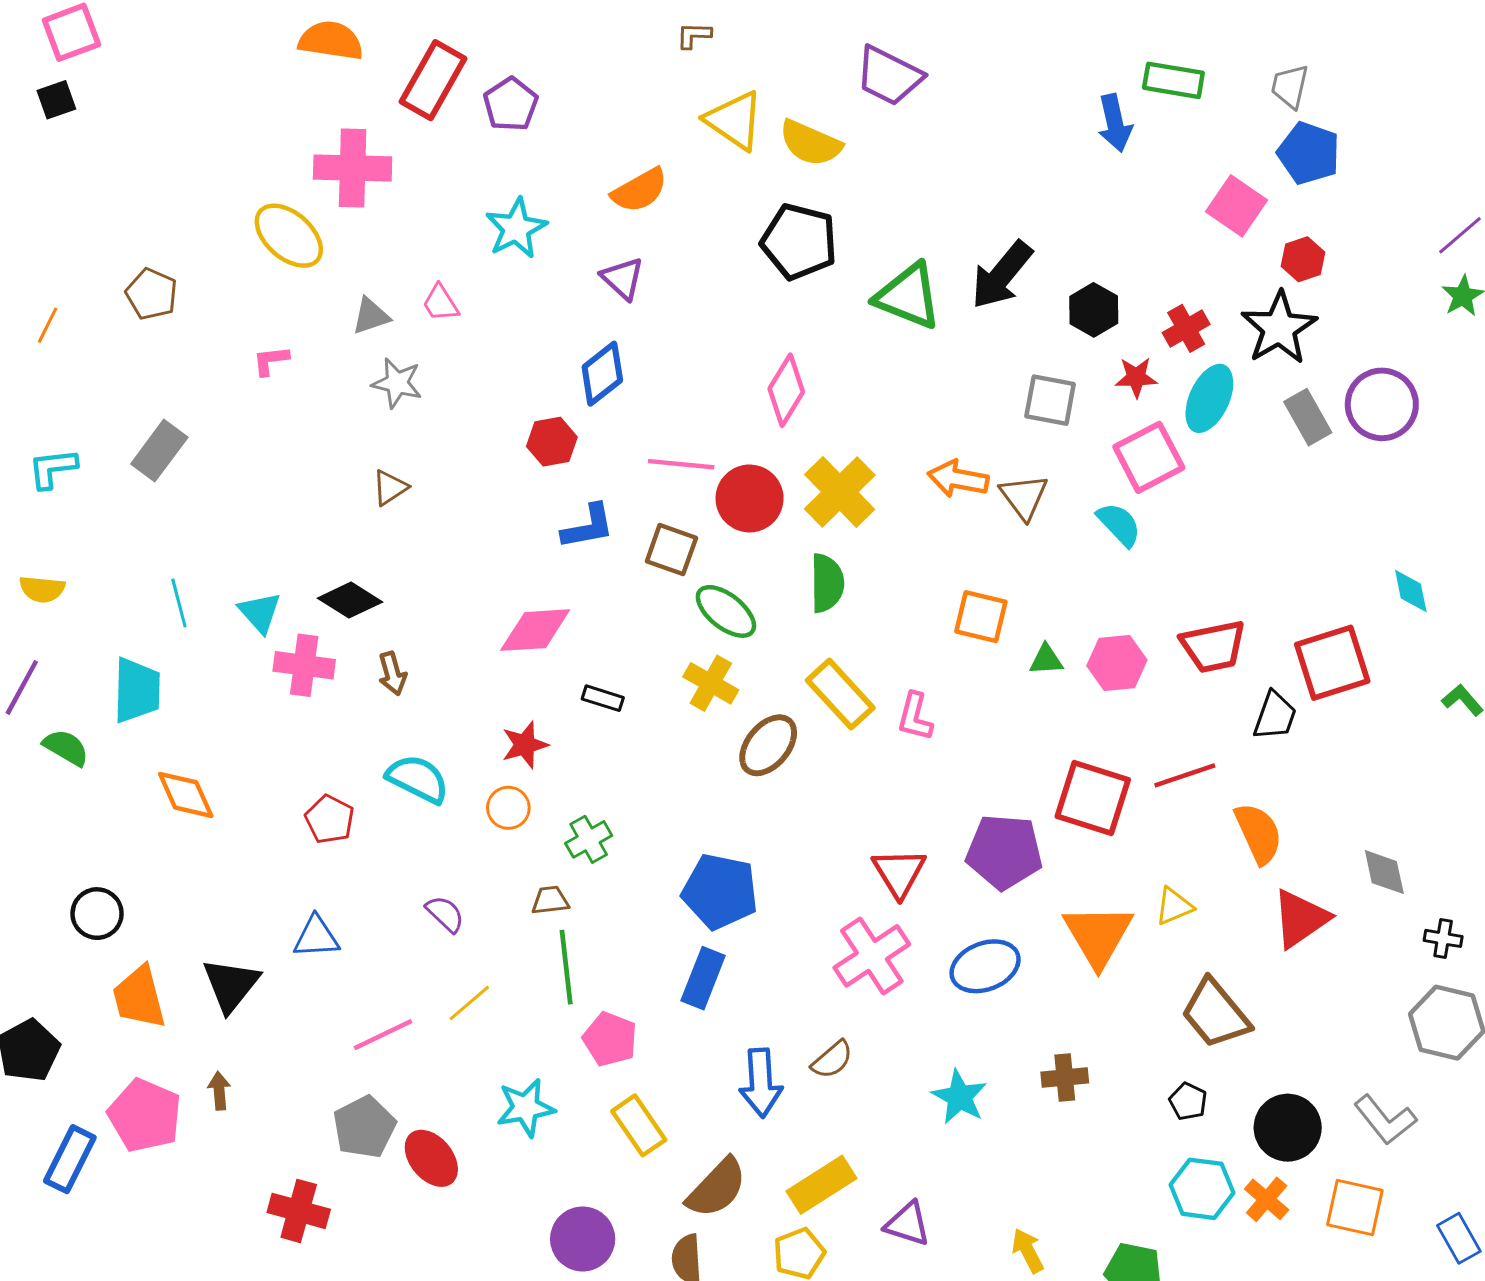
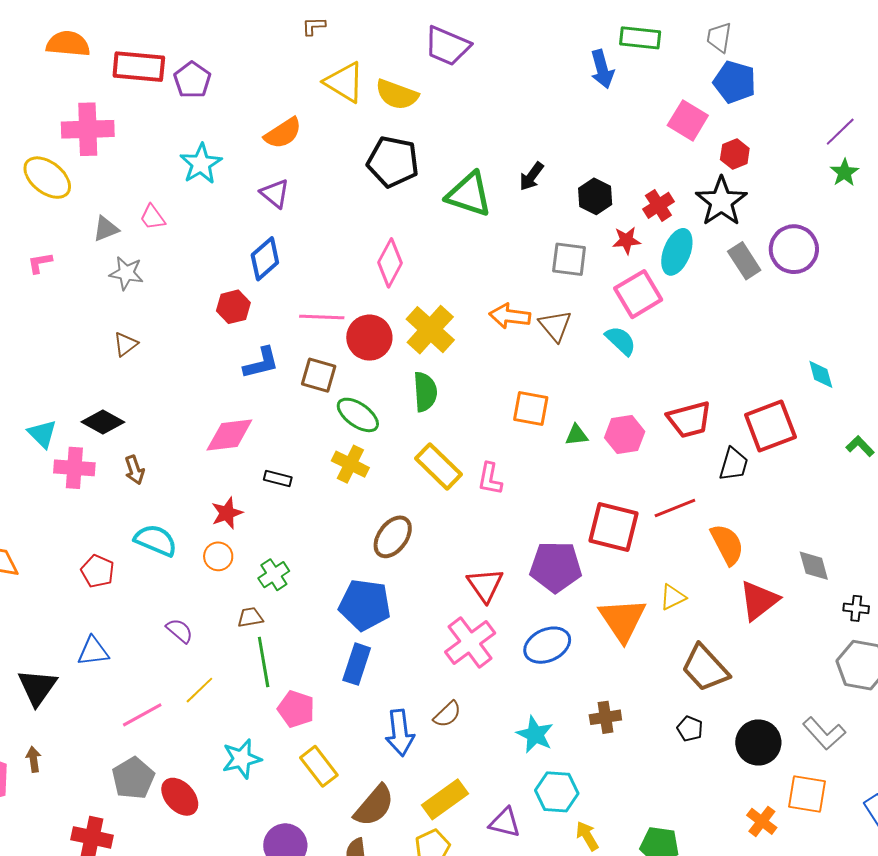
red rectangle: (433, 80) -> (139, 67), turned 69
black arrow: (1002, 275) -> (531, 176), size x0.6
brown ellipse: (768, 745) -> (393, 537), moved
cyan hexagon: (1202, 1189) -> (557, 792), moved
orange cross: (1267, 1199) -> (762, 821), moved

